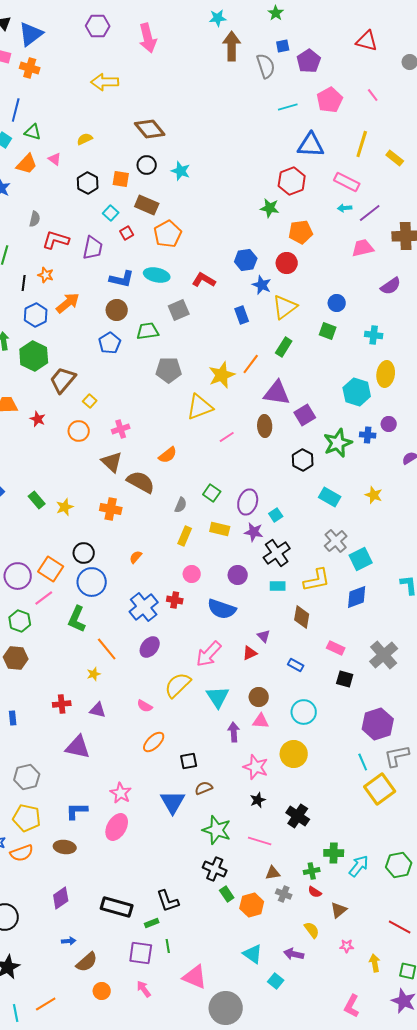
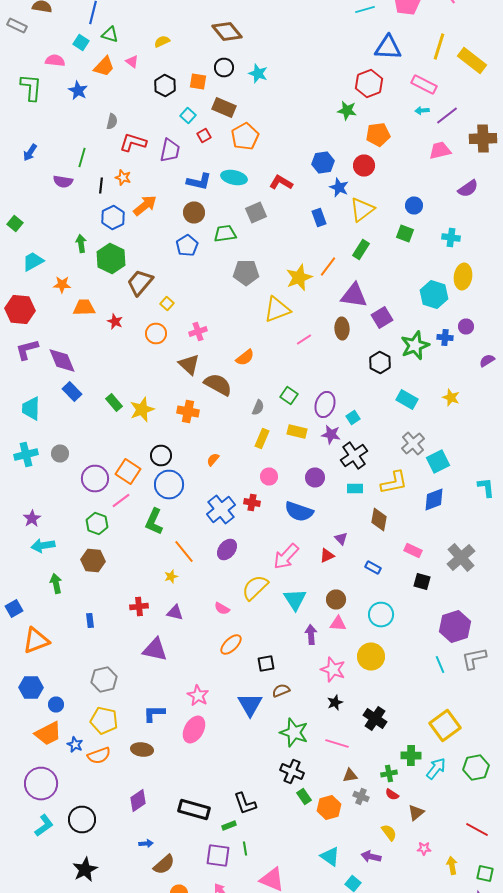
yellow rectangle: (395, 158) -> (472, 60), size x1.6
yellow star: (65, 507) -> (142, 410), size x1.4
yellow square: (380, 789) -> (445, 726), moved

